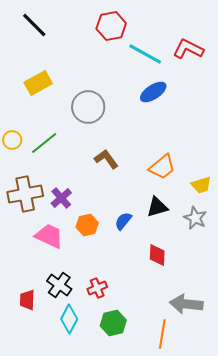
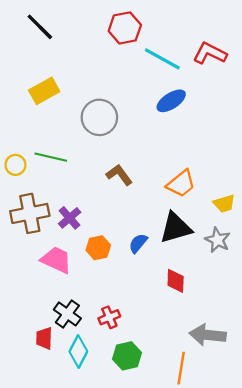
yellow circle: (12, 140) -> (15, 165), moved
green line: (44, 143) -> (51, 157), turned 52
black triangle: (157, 207) -> (176, 228), size x1.4
red trapezoid: (27, 300) -> (44, 338), moved

